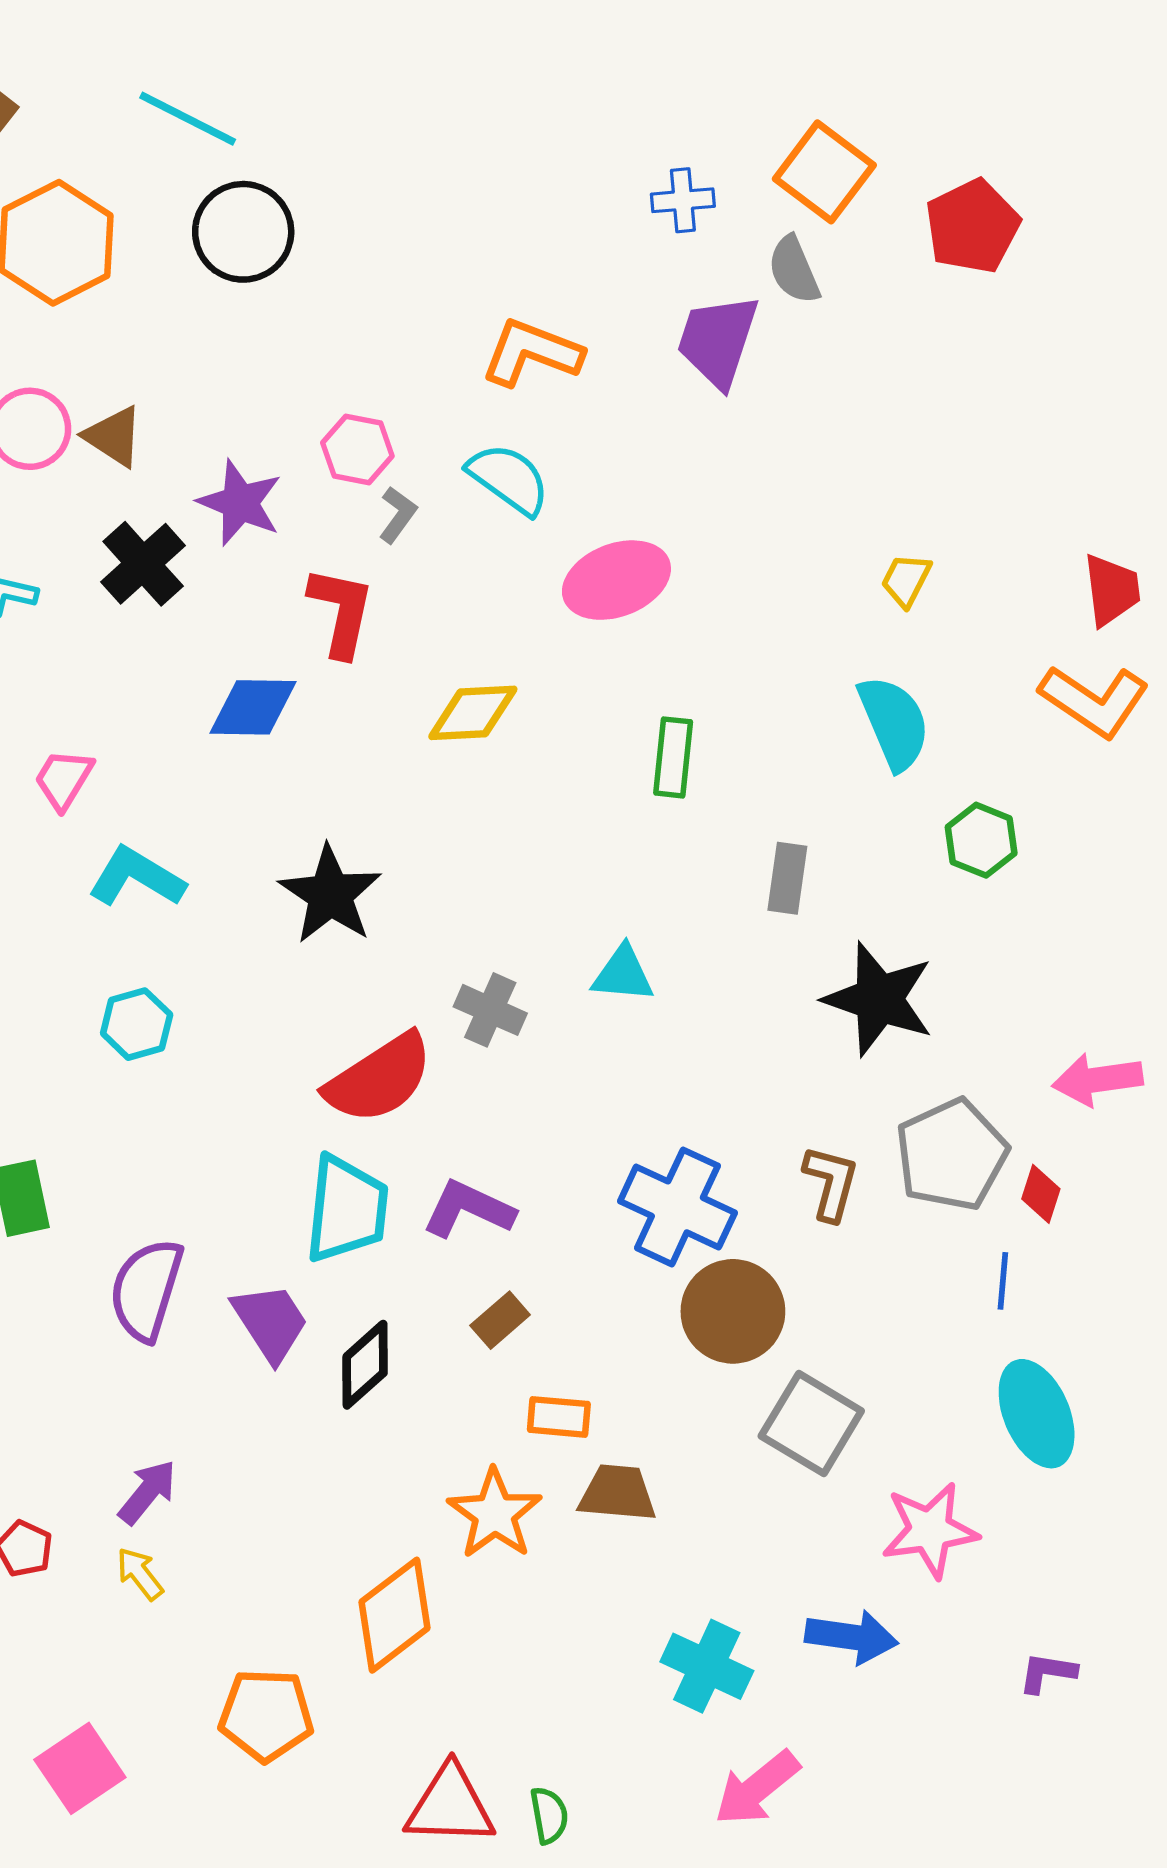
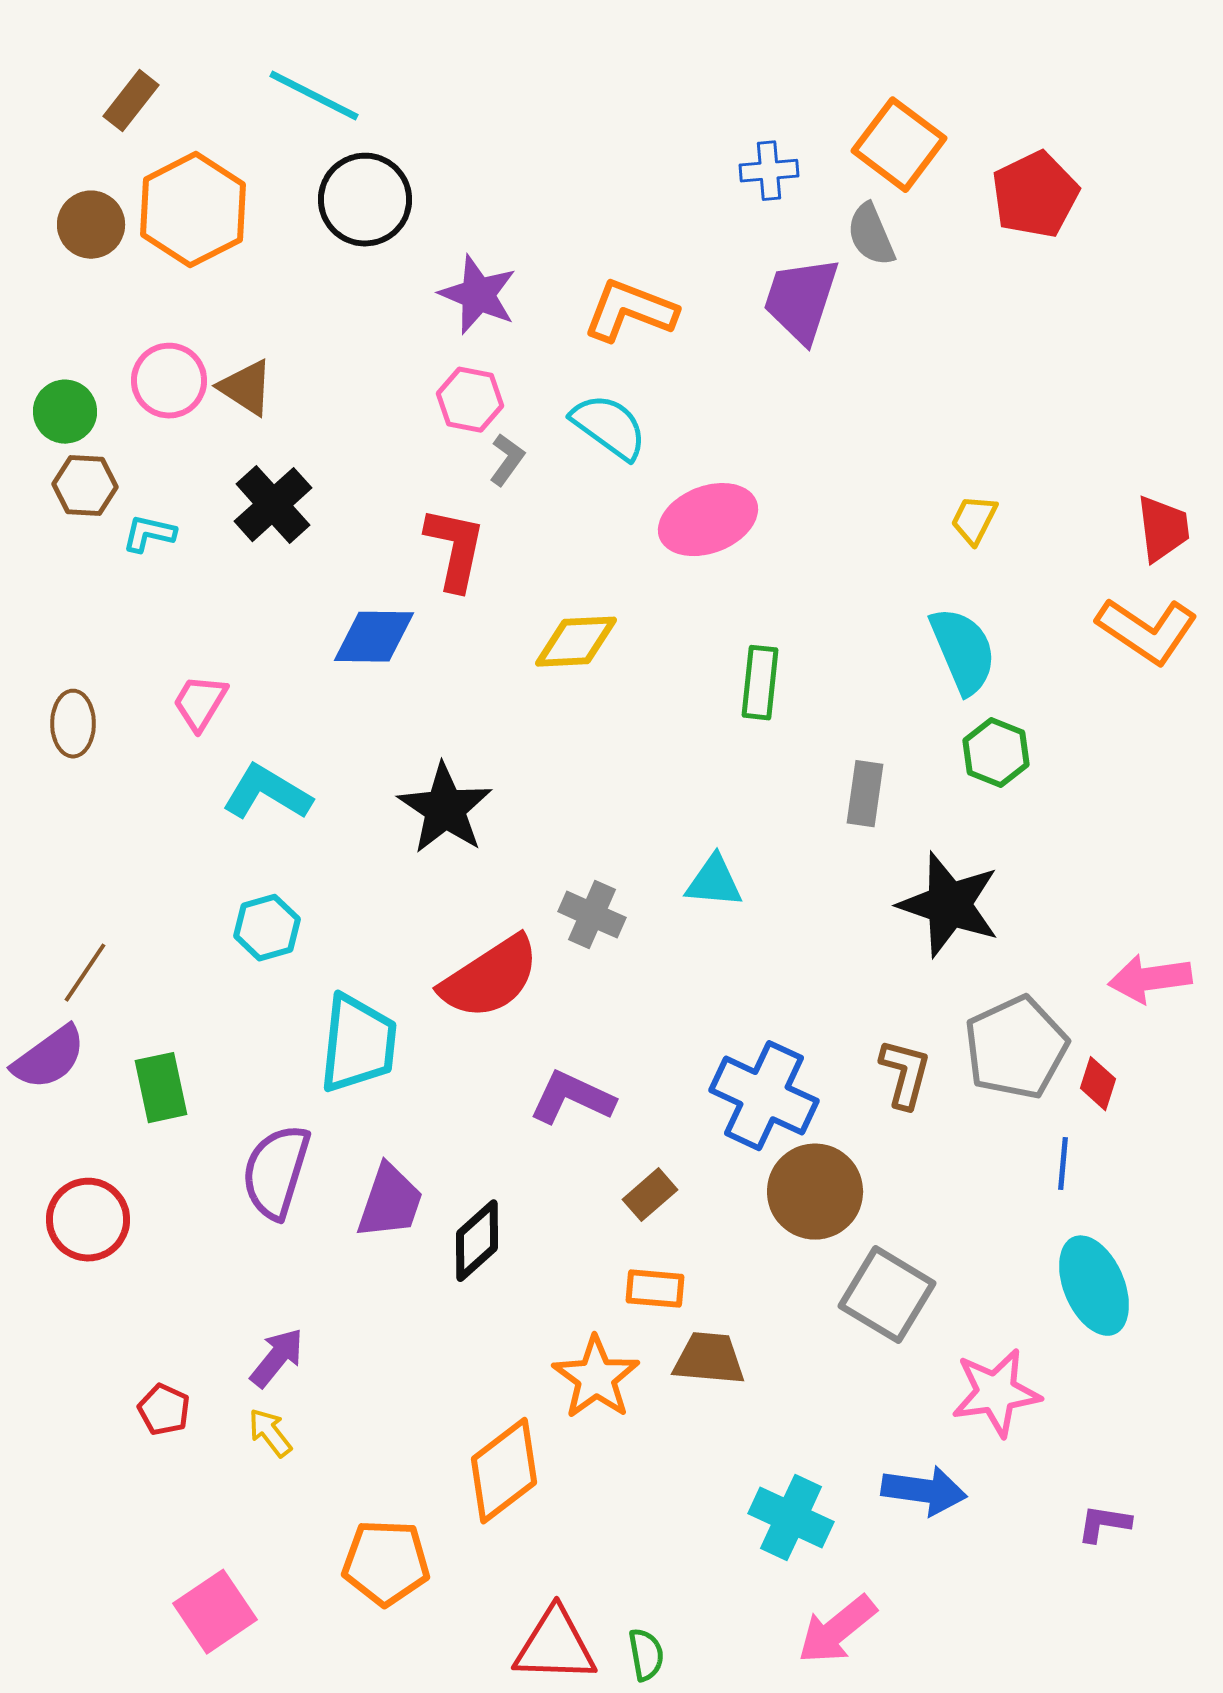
purple star: (240, 503) -> (478, 295), moved
green hexagon: (981, 840) -> (996, 753), moved
cyan trapezoid: (347, 1209) -> (358, 1044), moved
brown rectangle: (500, 1320) -> (650, 1195), moved
purple trapezoid: (270, 1322) -> (390, 1202), turned 52

